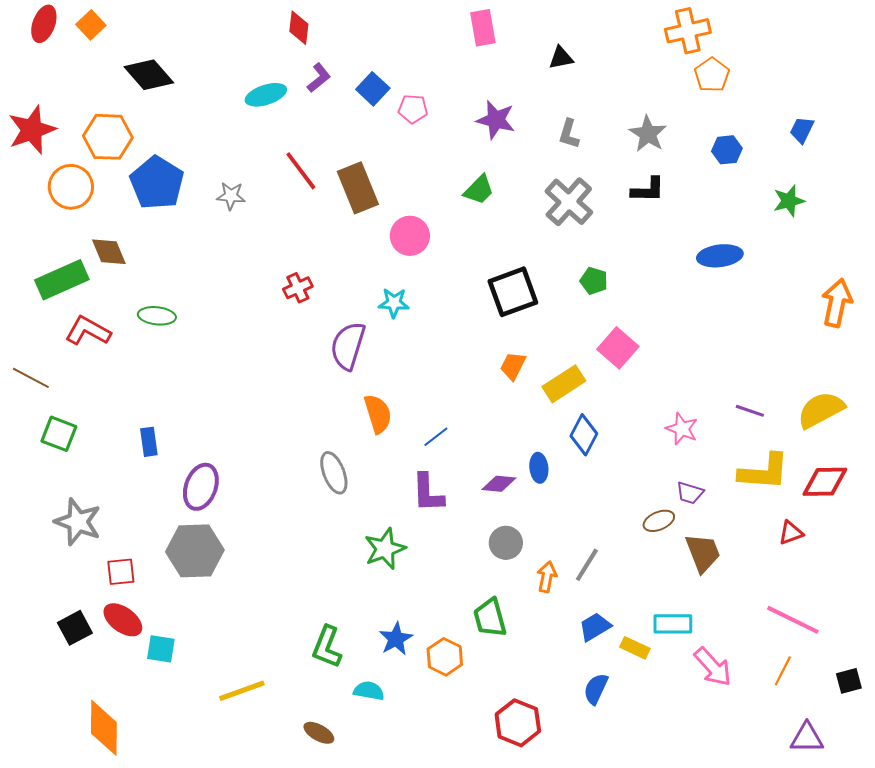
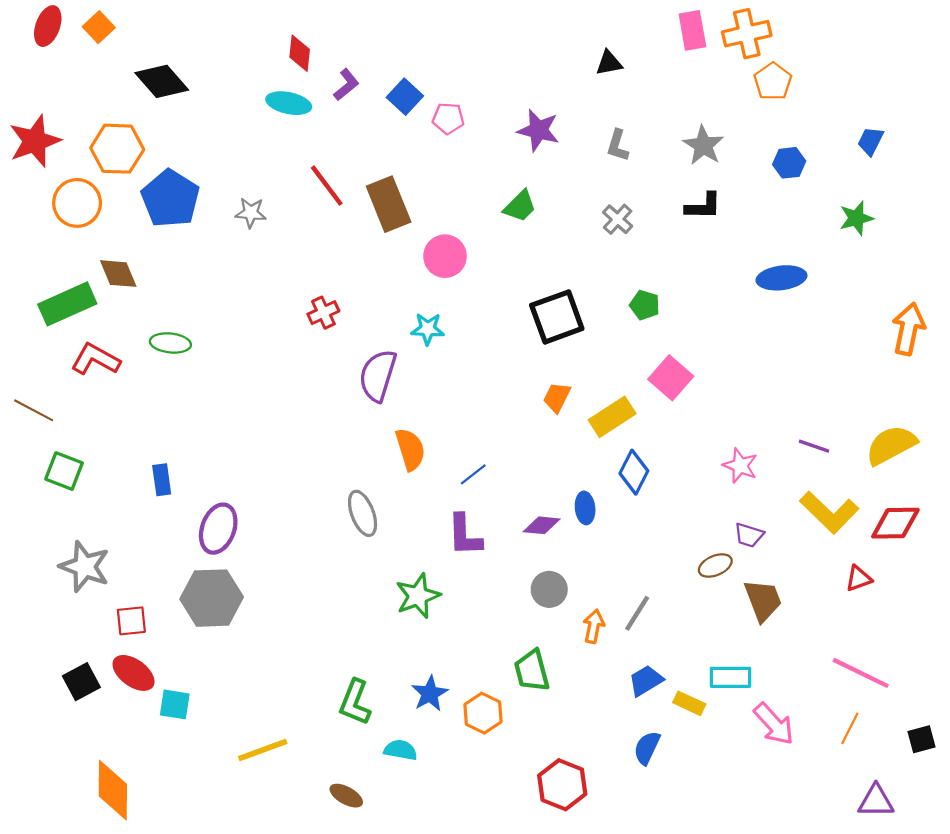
red diamond: (299, 28) -> (300, 53), moved
pink rectangle: (483, 28) -> (692, 30), moved
cyan ellipse: (266, 95) -> (289, 103), turned 30
gray cross: (569, 202) -> (618, 219), size x0.6
yellow L-shape: (764, 472) -> (829, 512), turned 40

